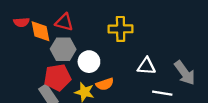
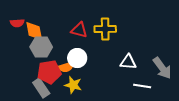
red triangle: (64, 22) -> (79, 30), moved
gray hexagon: (63, 49) -> (41, 47), moved
orange semicircle: (105, 84) -> (66, 67), moved

